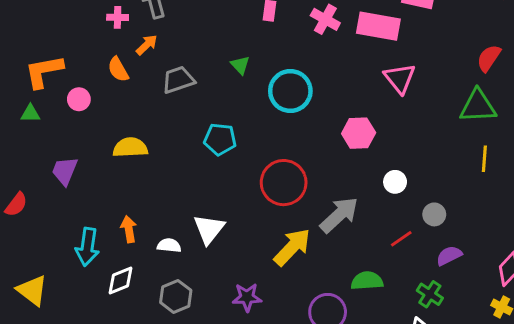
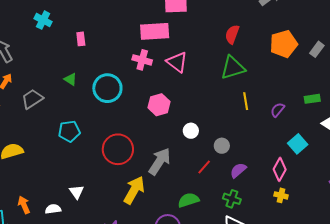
pink cross: (325, 19) -> (142, 60), moved
white triangle: (209, 229) -> (76, 192), size x0.7

